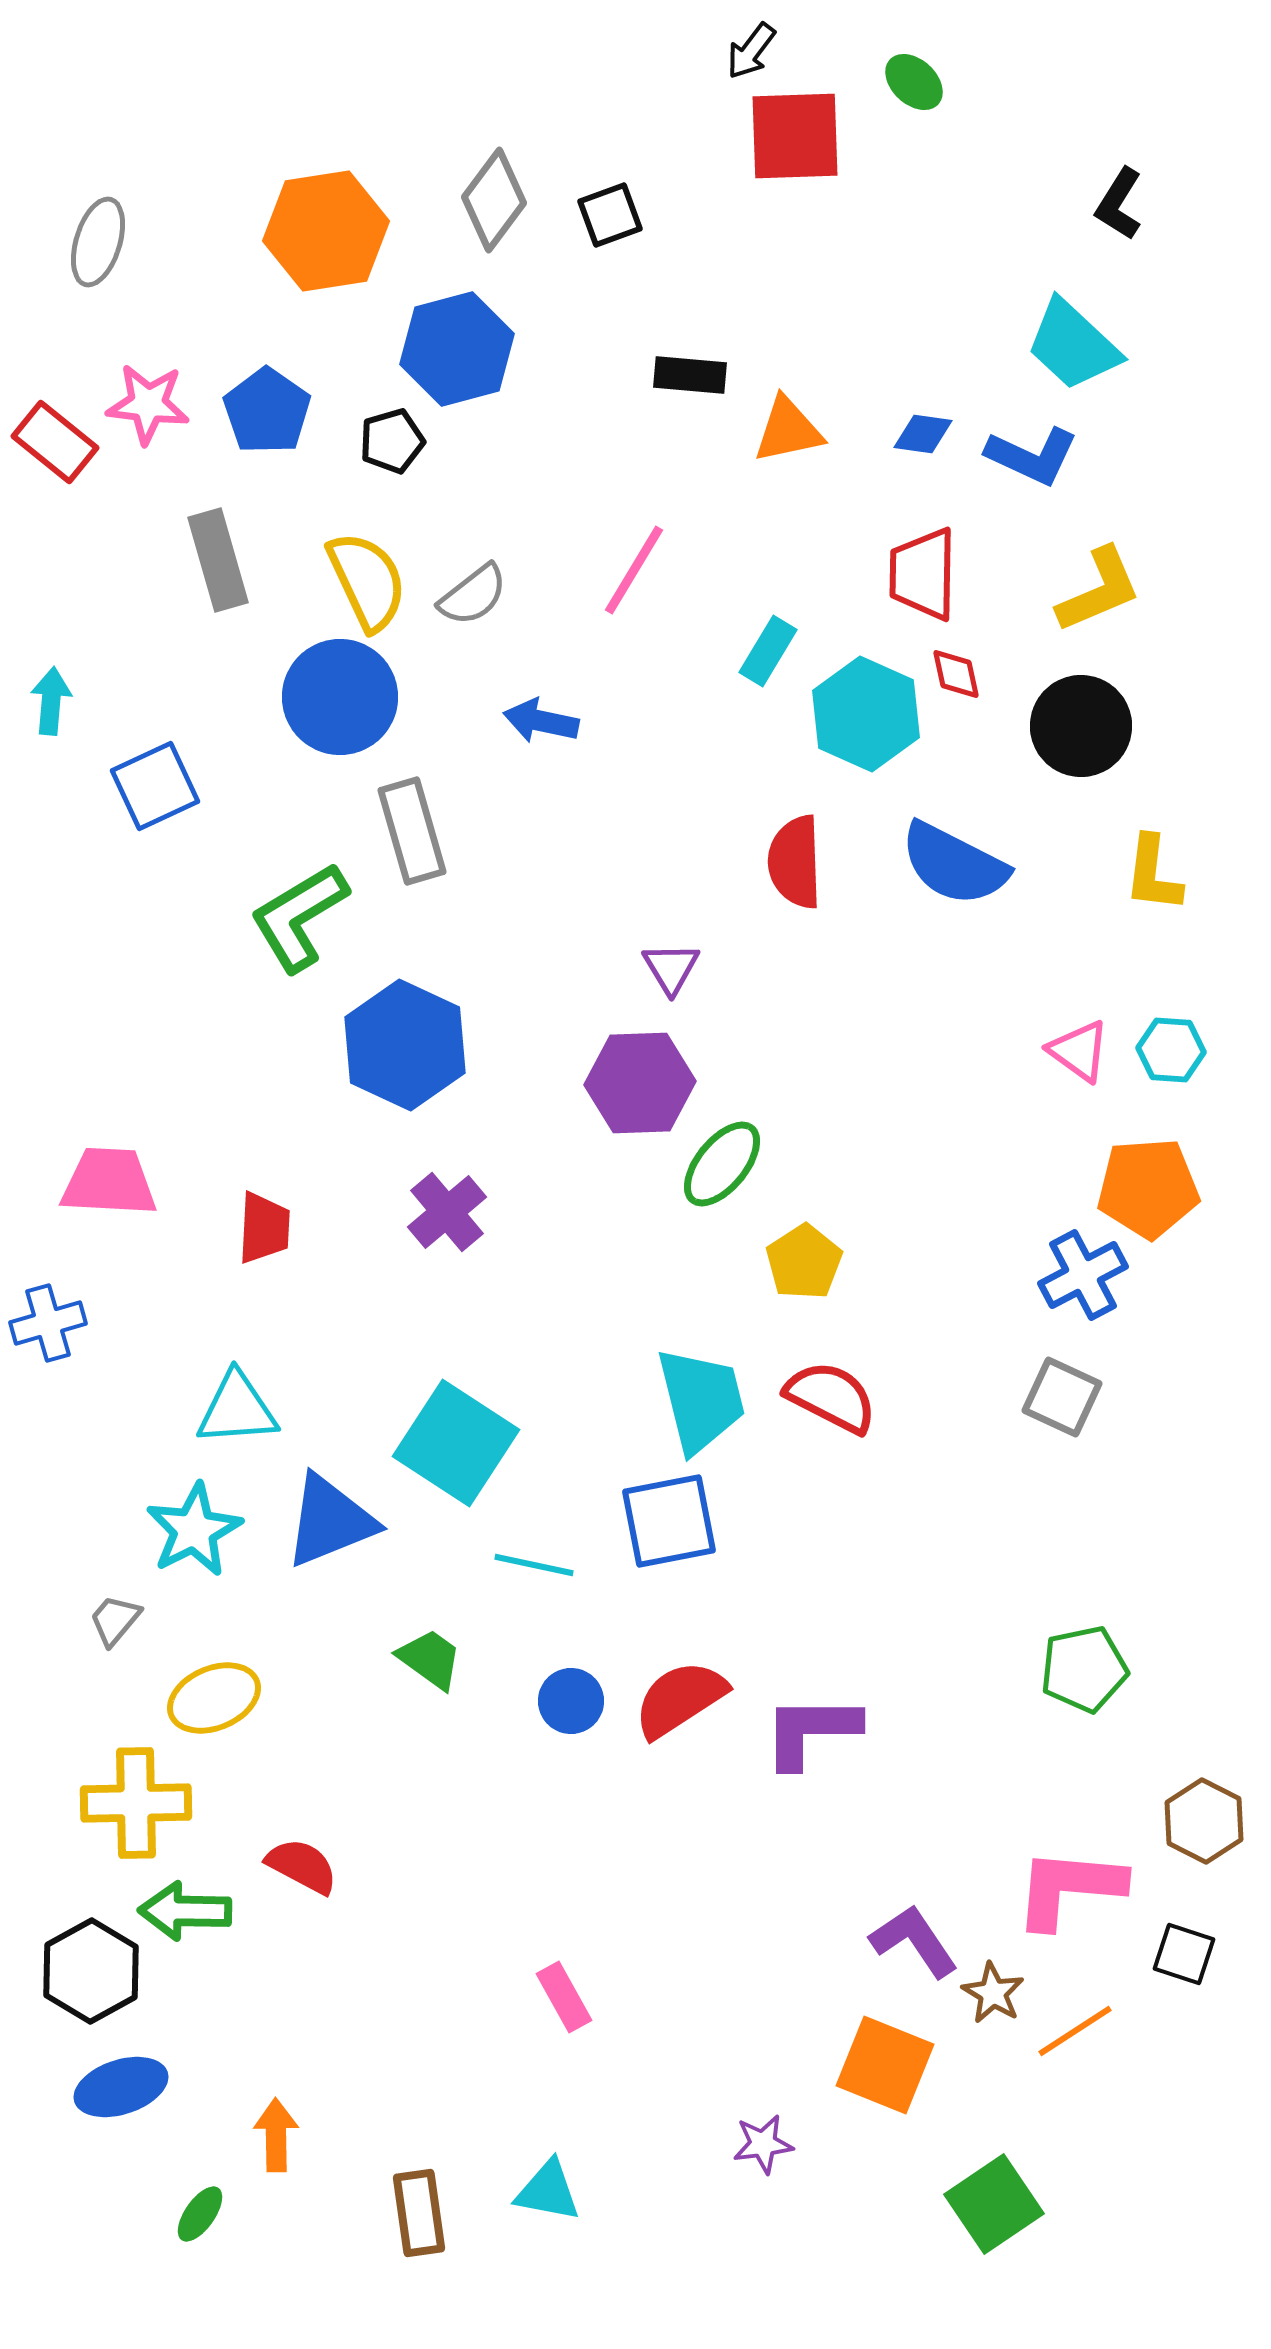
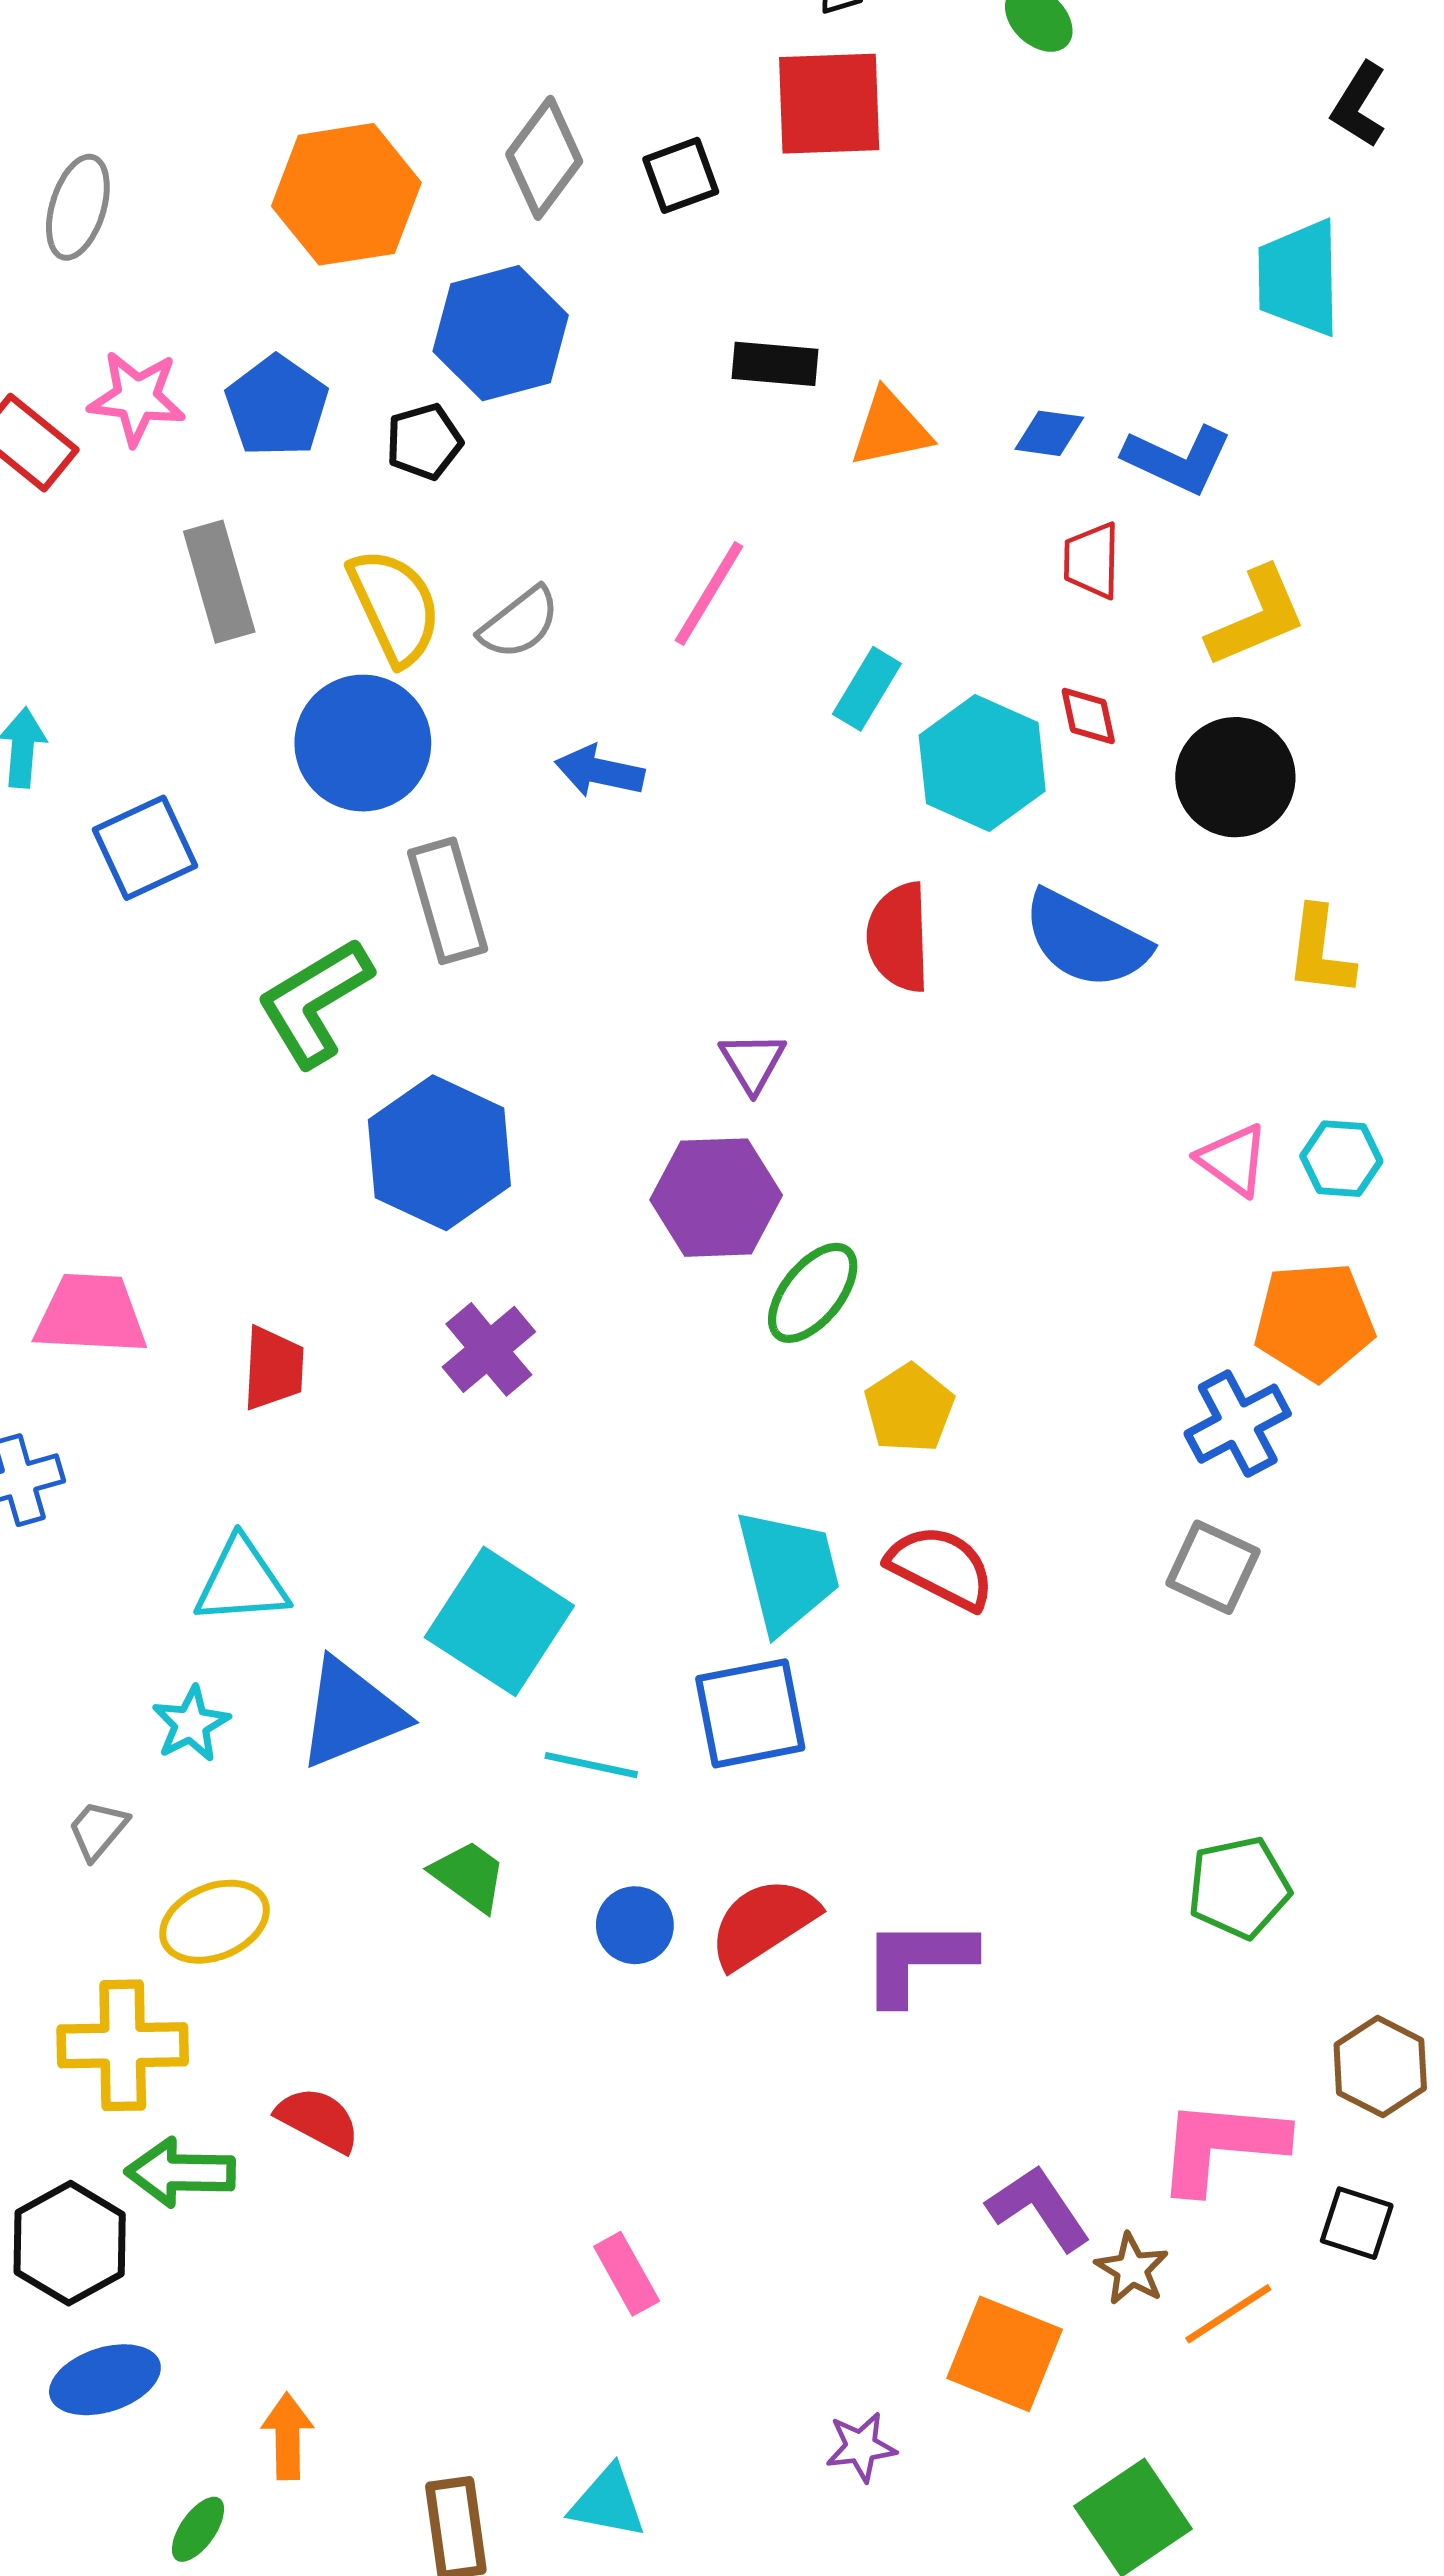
red square: (795, 136) -> (829, 104), moved
black L-shape: (1119, 204) -> (1359, 105), moved
cyan trapezoid: (1073, 345) -> (1299, 278), moved, turned 46
red trapezoid: (923, 574) -> (1092, 560), moved, size x0.7
cyan star: (194, 1530) -> (191, 1724), size x0.7

